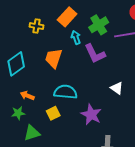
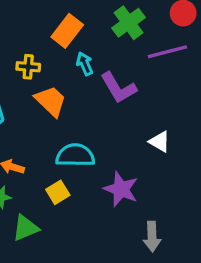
green cross: (99, 25) -> (129, 23), moved
yellow cross: (36, 26) -> (28, 67), moved
orange trapezoid: (54, 58) -> (51, 101), turned 120

